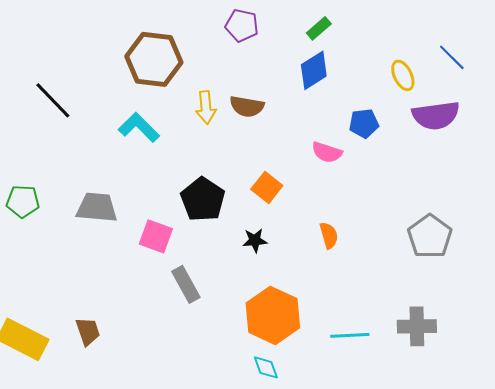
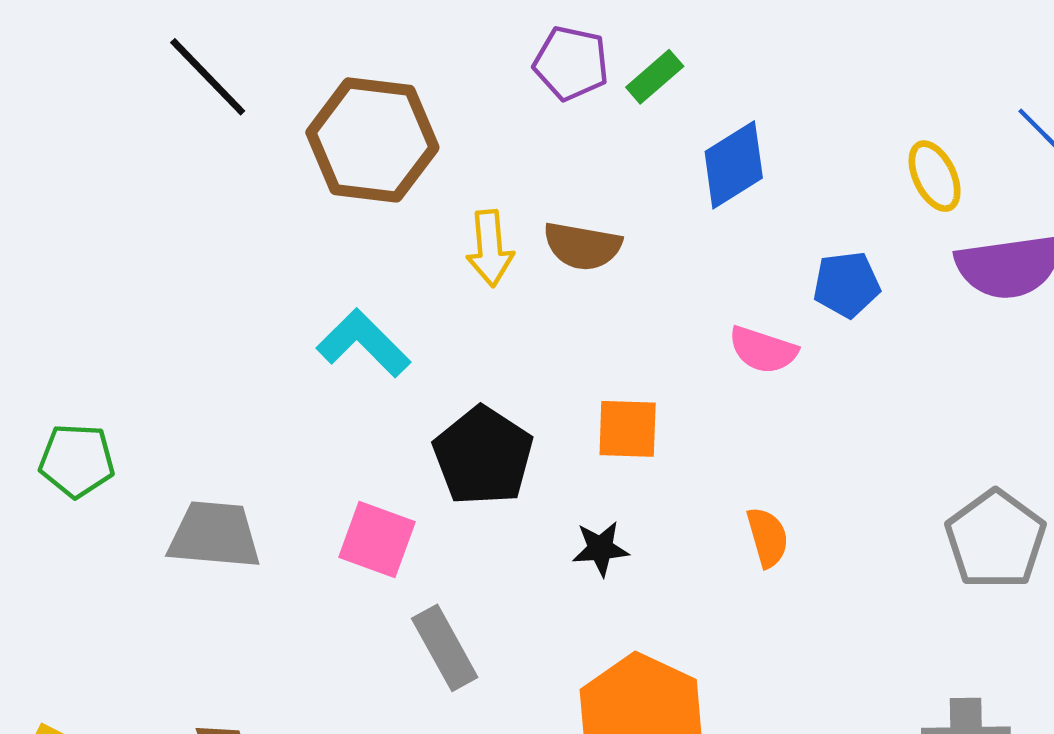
green rectangle: (319, 28) -> (655, 77), moved
black line: (53, 100) -> (208, 77), moved
cyan L-shape: (139, 127) -> (363, 343), moved
orange square: (267, 187) -> (628, 429), turned -36
gray trapezoid: (97, 207) -> (214, 535), moved

